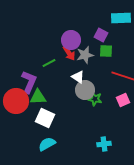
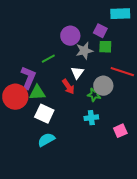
red arrow: (69, 53) -> (68, 87), moved
white triangle: (78, 77) -> (77, 73), turned 32
gray circle: (85, 90) -> (103, 86), moved
pink square: (123, 100) -> (120, 131), moved
cyan cross: (104, 144) -> (91, 118), moved

